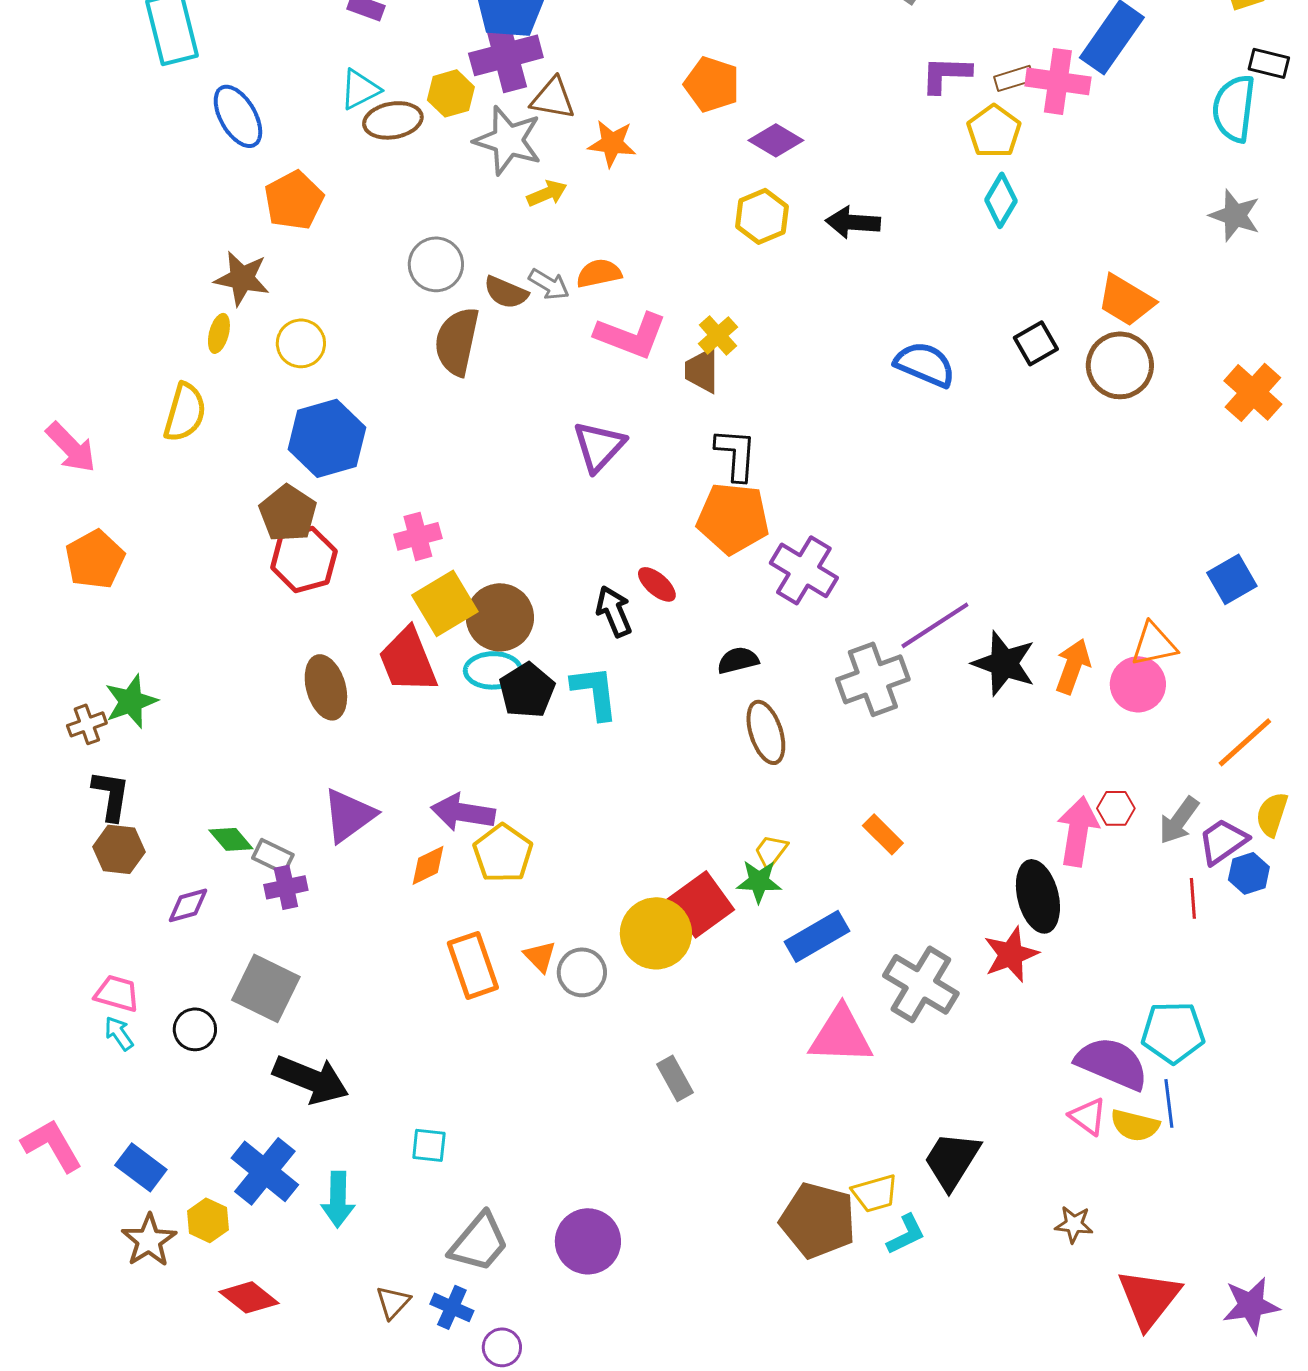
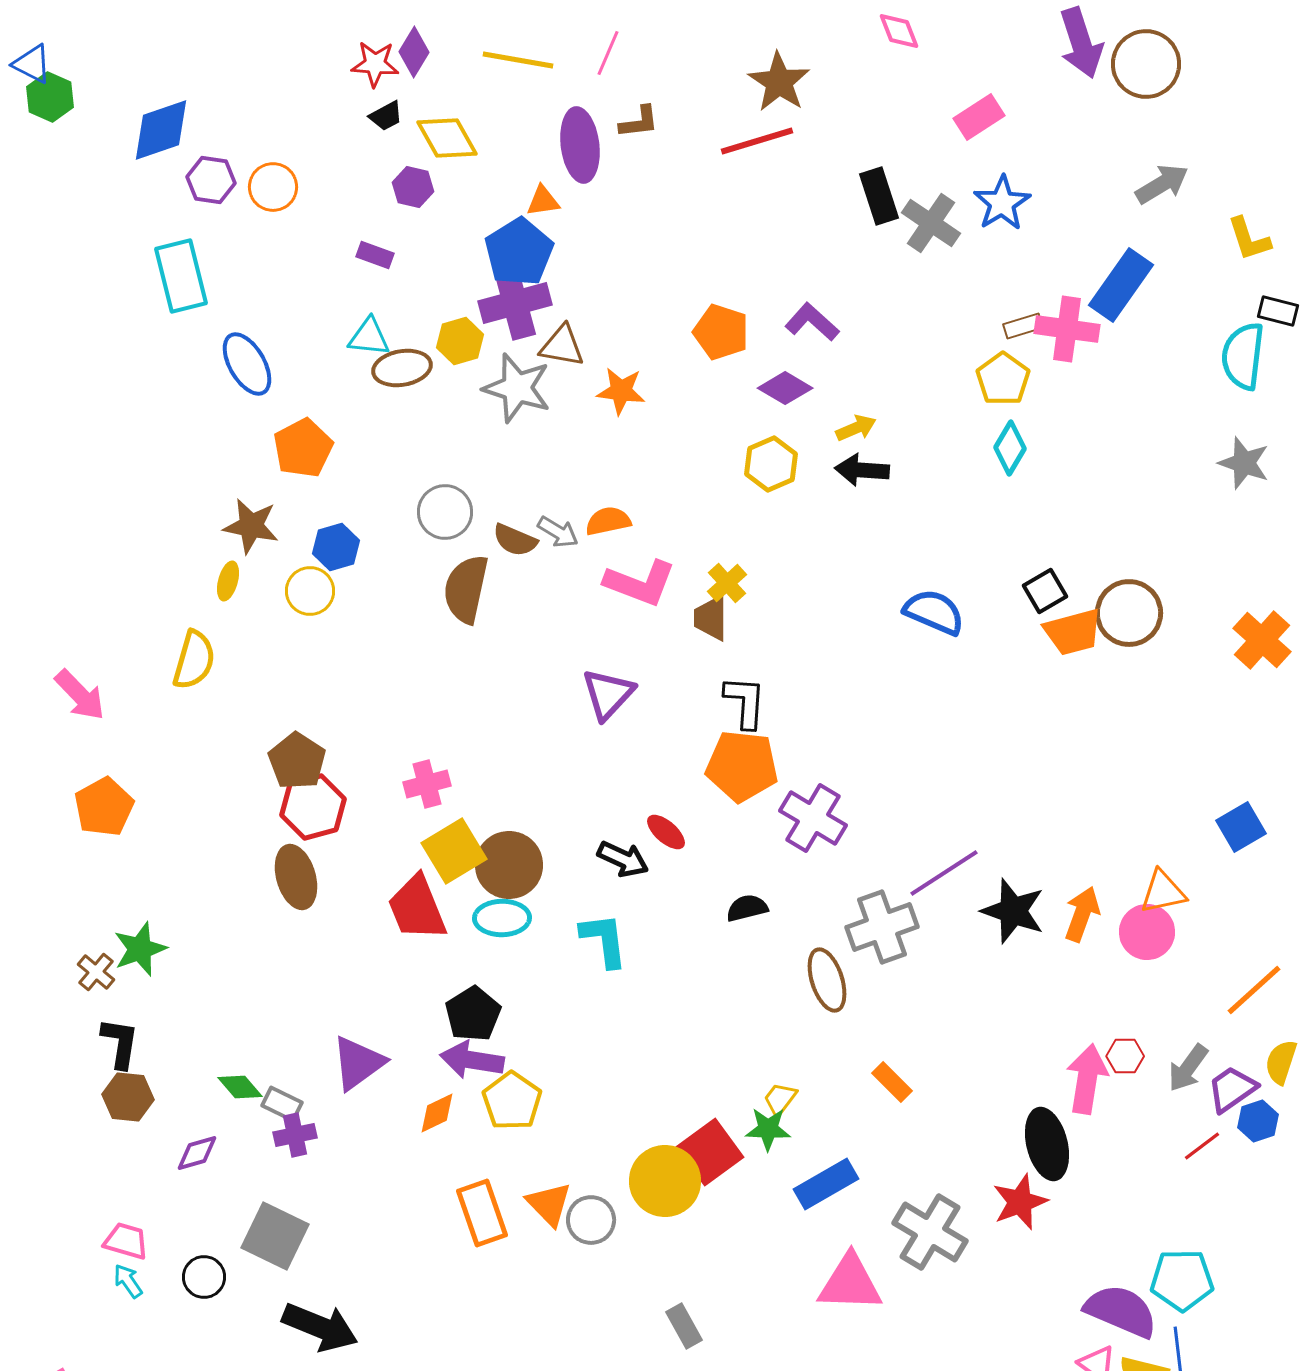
purple L-shape: (946, 74) -> (812, 322), moved, turned 40
cyan triangle: (360, 89) -> (369, 337), turned 33
yellow arrow: (547, 193) -> (856, 428), moved
orange trapezoid: (1126, 300) -> (1073, 632), moved, turned -46
blue hexagon: (327, 438) -> (336, 547), moved, size x0.6
black arrow: (614, 611) -> (623, 859), turned 138
brown ellipse: (326, 687) -> (296, 877), moved
black pentagon: (527, 690) -> (473, 1014), moved
brown cross: (87, 724) -> (96, 972), turned -30
brown ellipse: (766, 732) -> (827, 980), moved
red line: (1193, 898) -> (1202, 1146), turned 57
orange triangle: (540, 956) -> (549, 1204), size x1.4

